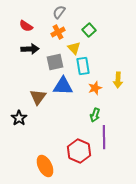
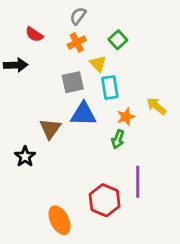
black arrow: (30, 49) -> (16, 65), moved
yellow arrow: (118, 80) -> (156, 106), turned 126
green arrow: (95, 115) -> (118, 139), moved

